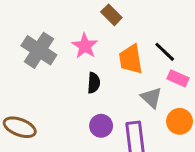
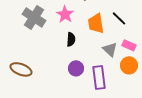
pink rectangle: (178, 78) -> (129, 45), moved

